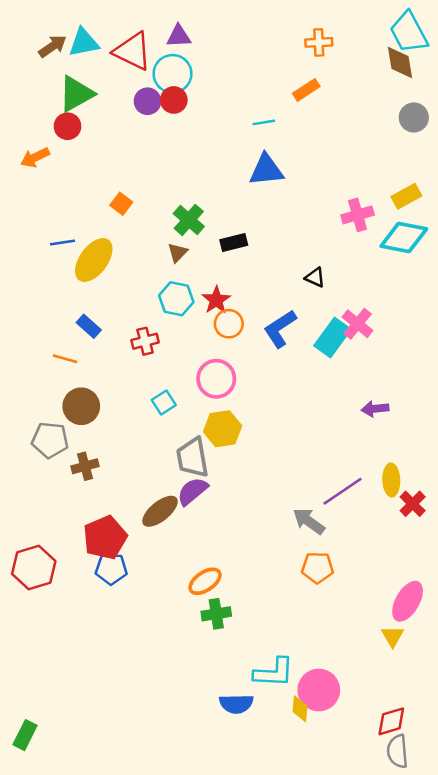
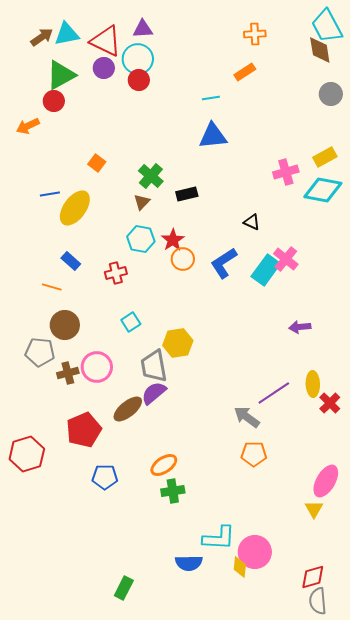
purple circle: (148, 101) -> (104, 68), moved
pink circle: (216, 379) -> (97, 367), moved
blue pentagon: (111, 569) -> (105, 477), moved
green rectangle: (25, 735) -> (124, 588), moved

